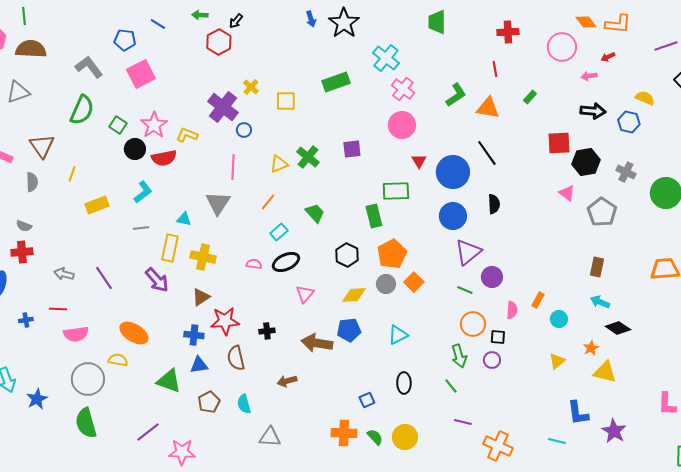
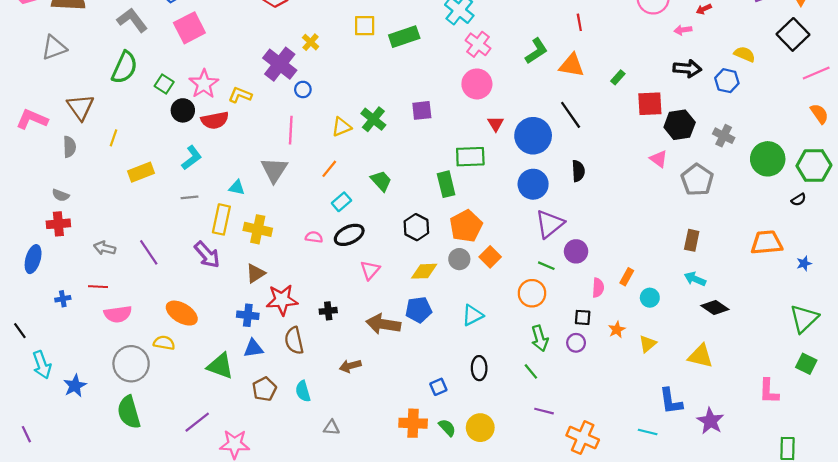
green rectangle: (530, 97) -> (618, 77), moved
yellow square: (286, 101) -> (365, 26), moved
orange circle: (473, 324) -> (532, 293), moved
orange star: (591, 348) -> (617, 330), moved
gray triangle: (270, 437) -> (332, 428), size x0.7

